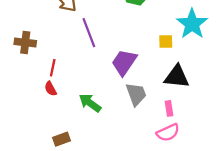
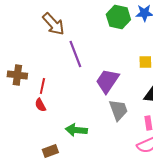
brown cross: (25, 43) -> (17, 75), moved
green arrow: (90, 103) -> (76, 130), moved, turned -30

